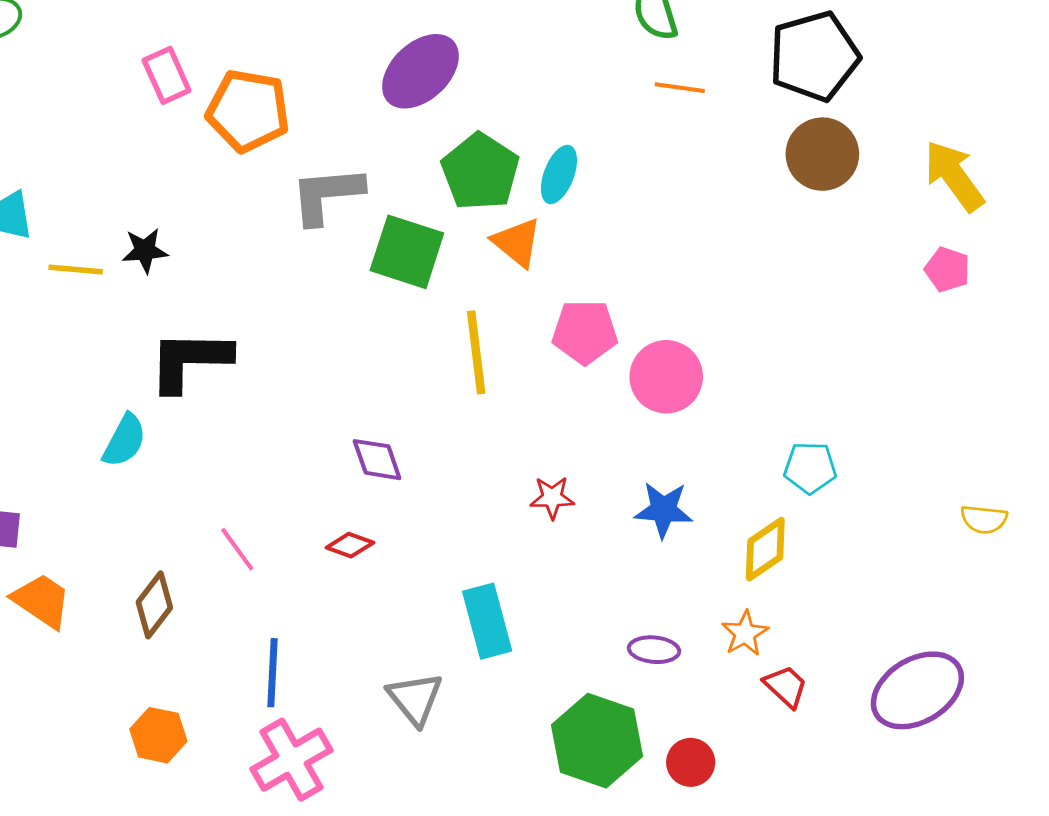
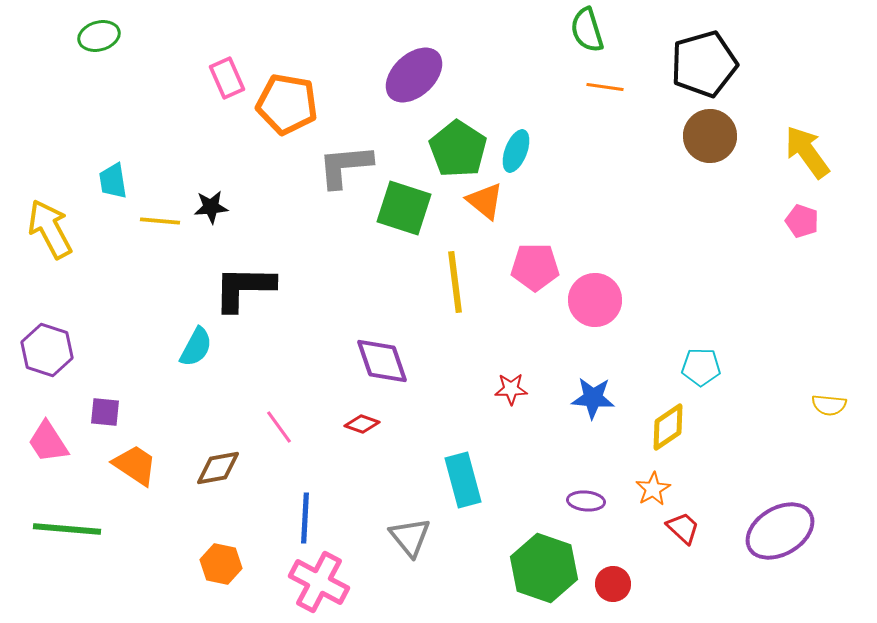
purple diamond: (377, 460) -> (382, 361), size x1.4
brown diamond: (154, 605) -> (218, 468), turned 42
pink cross: (292, 760) -> (319, 582), turned -32

